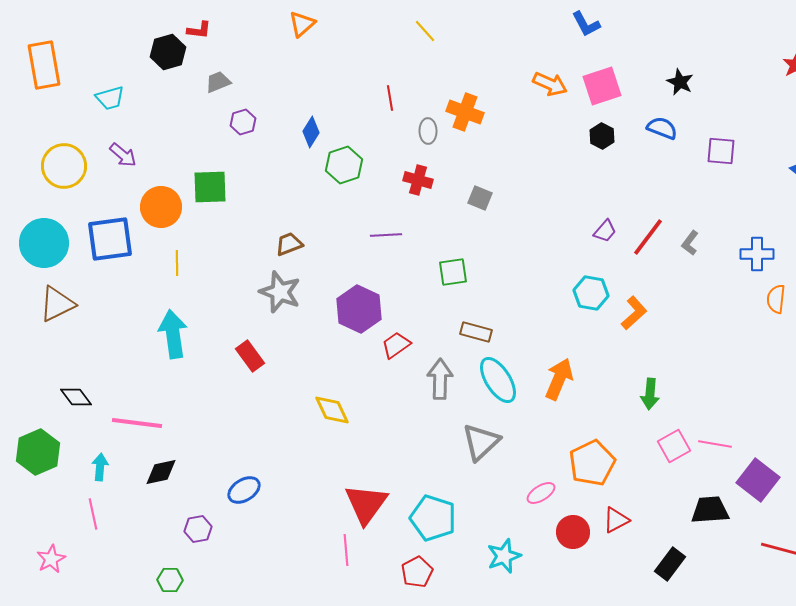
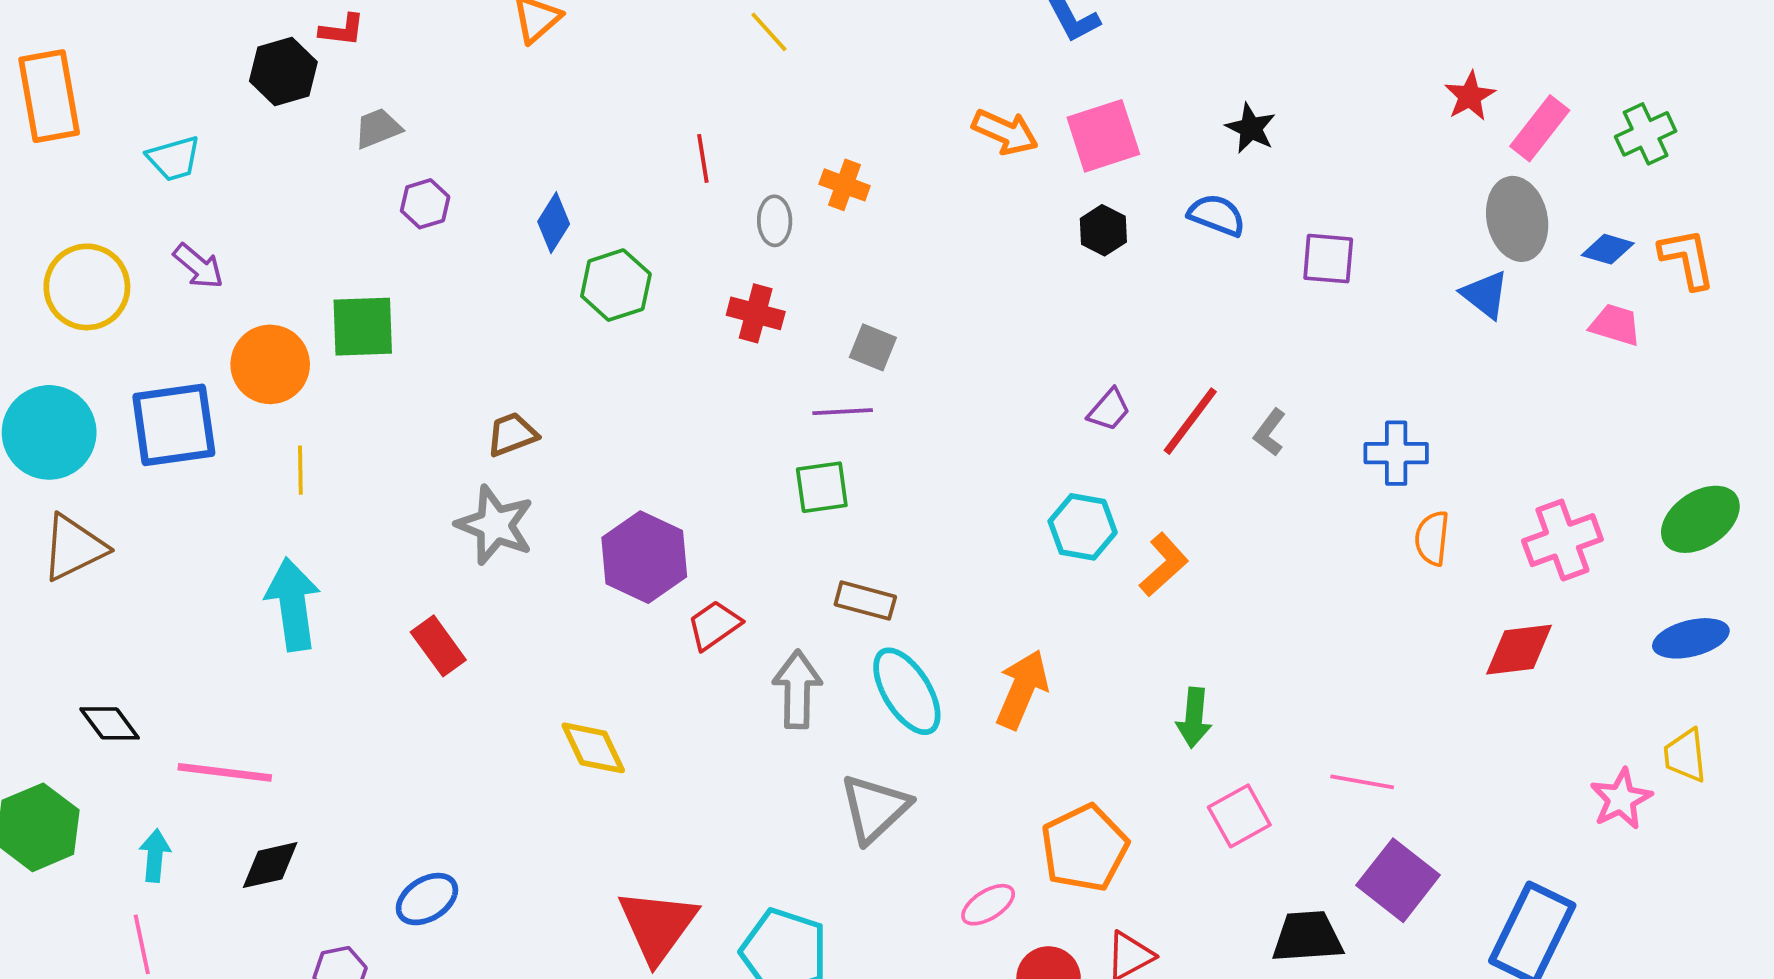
orange cross: (465, 112) -> (845, 185), size x0.7
purple line: (386, 235) -> (843, 412), moved
pink line: (715, 444) -> (1362, 782), moved

